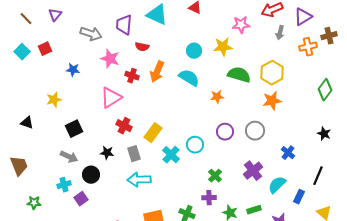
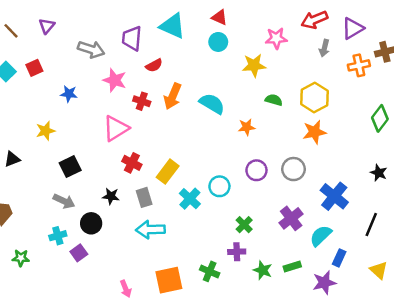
red semicircle: (142, 47) -> (154, 65), turned -40
cyan circle: (194, 51) -> (218, 42), moved
green semicircle: (239, 75) -> (274, 100), size x0.6
black triangle: (27, 123) -> (12, 159), turned -40
blue cross: (288, 153) -> (334, 196), size x1.6
blue rectangle: (299, 197) -> (339, 258), moved

